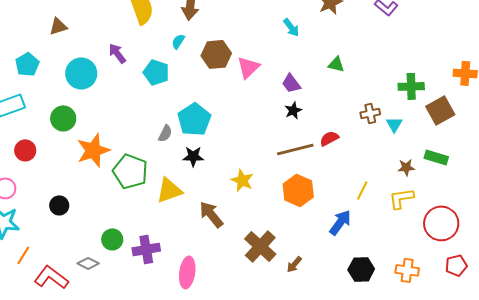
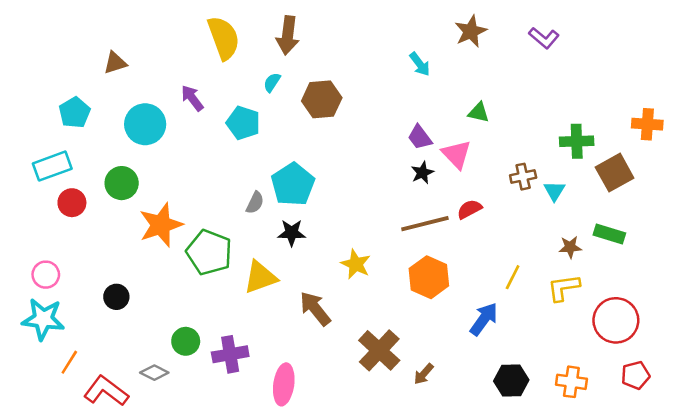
pink triangle: (248, 67) -> (456, 154), moved, turned -30
red circle: (25, 150) -> (72, 203), moved

